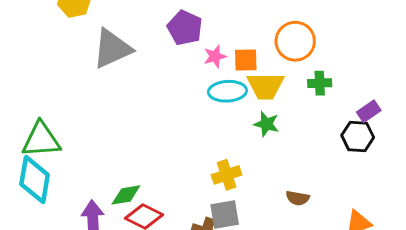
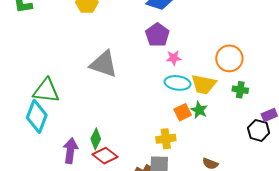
gray triangle: (112, 49) -> (104, 64), moved, turned 32
orange square: (246, 60) -> (183, 112), moved, turned -36
green diamond: (126, 195) -> (96, 139), turned -65

